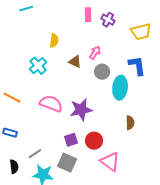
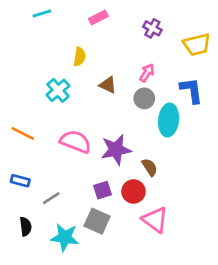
pink rectangle: (88, 15) -> (98, 18), moved, turned 64
pink arrow: (95, 53) -> (147, 73), moved
brown semicircle: (130, 123) -> (150, 167), moved, turned -32
gray line: (35, 154) -> (51, 198), moved

